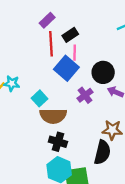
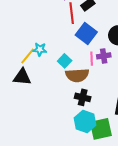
pink line: (75, 53) -> (92, 59), moved
purple cross: (85, 95) -> (104, 56), turned 32

